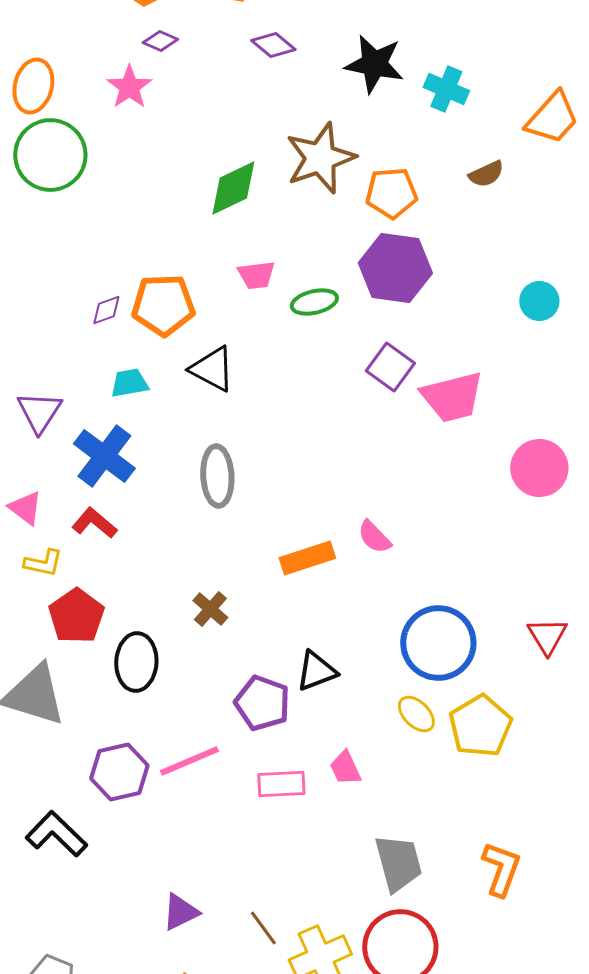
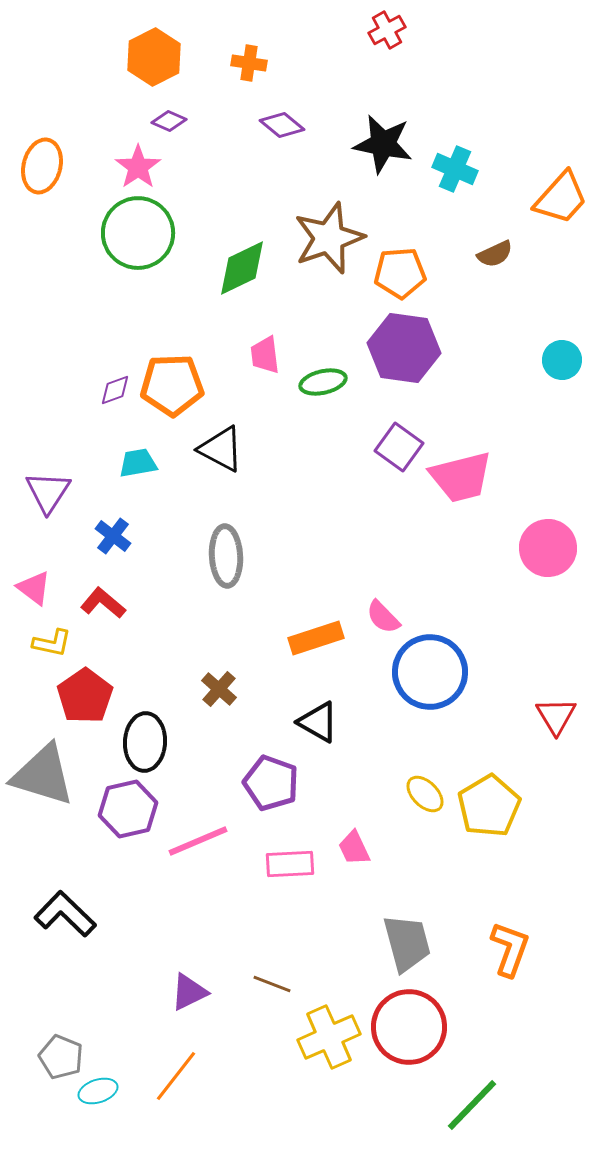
green circle: (50, 155) -> (138, 233), moved
pink trapezoid: (256, 275) -> (265, 355), turned 90
cyan circle: (539, 301) -> (562, 360), moved
blue cross: (104, 456) -> (113, 536), size x0.6
blue circle: (438, 643) -> (430, 672), moved
black triangle: (316, 671) -> (318, 722), moved, turned 51
purple hexagon: (119, 772) -> (128, 809), moved
brown line: (263, 928) -> (272, 984), moved, turned -33

